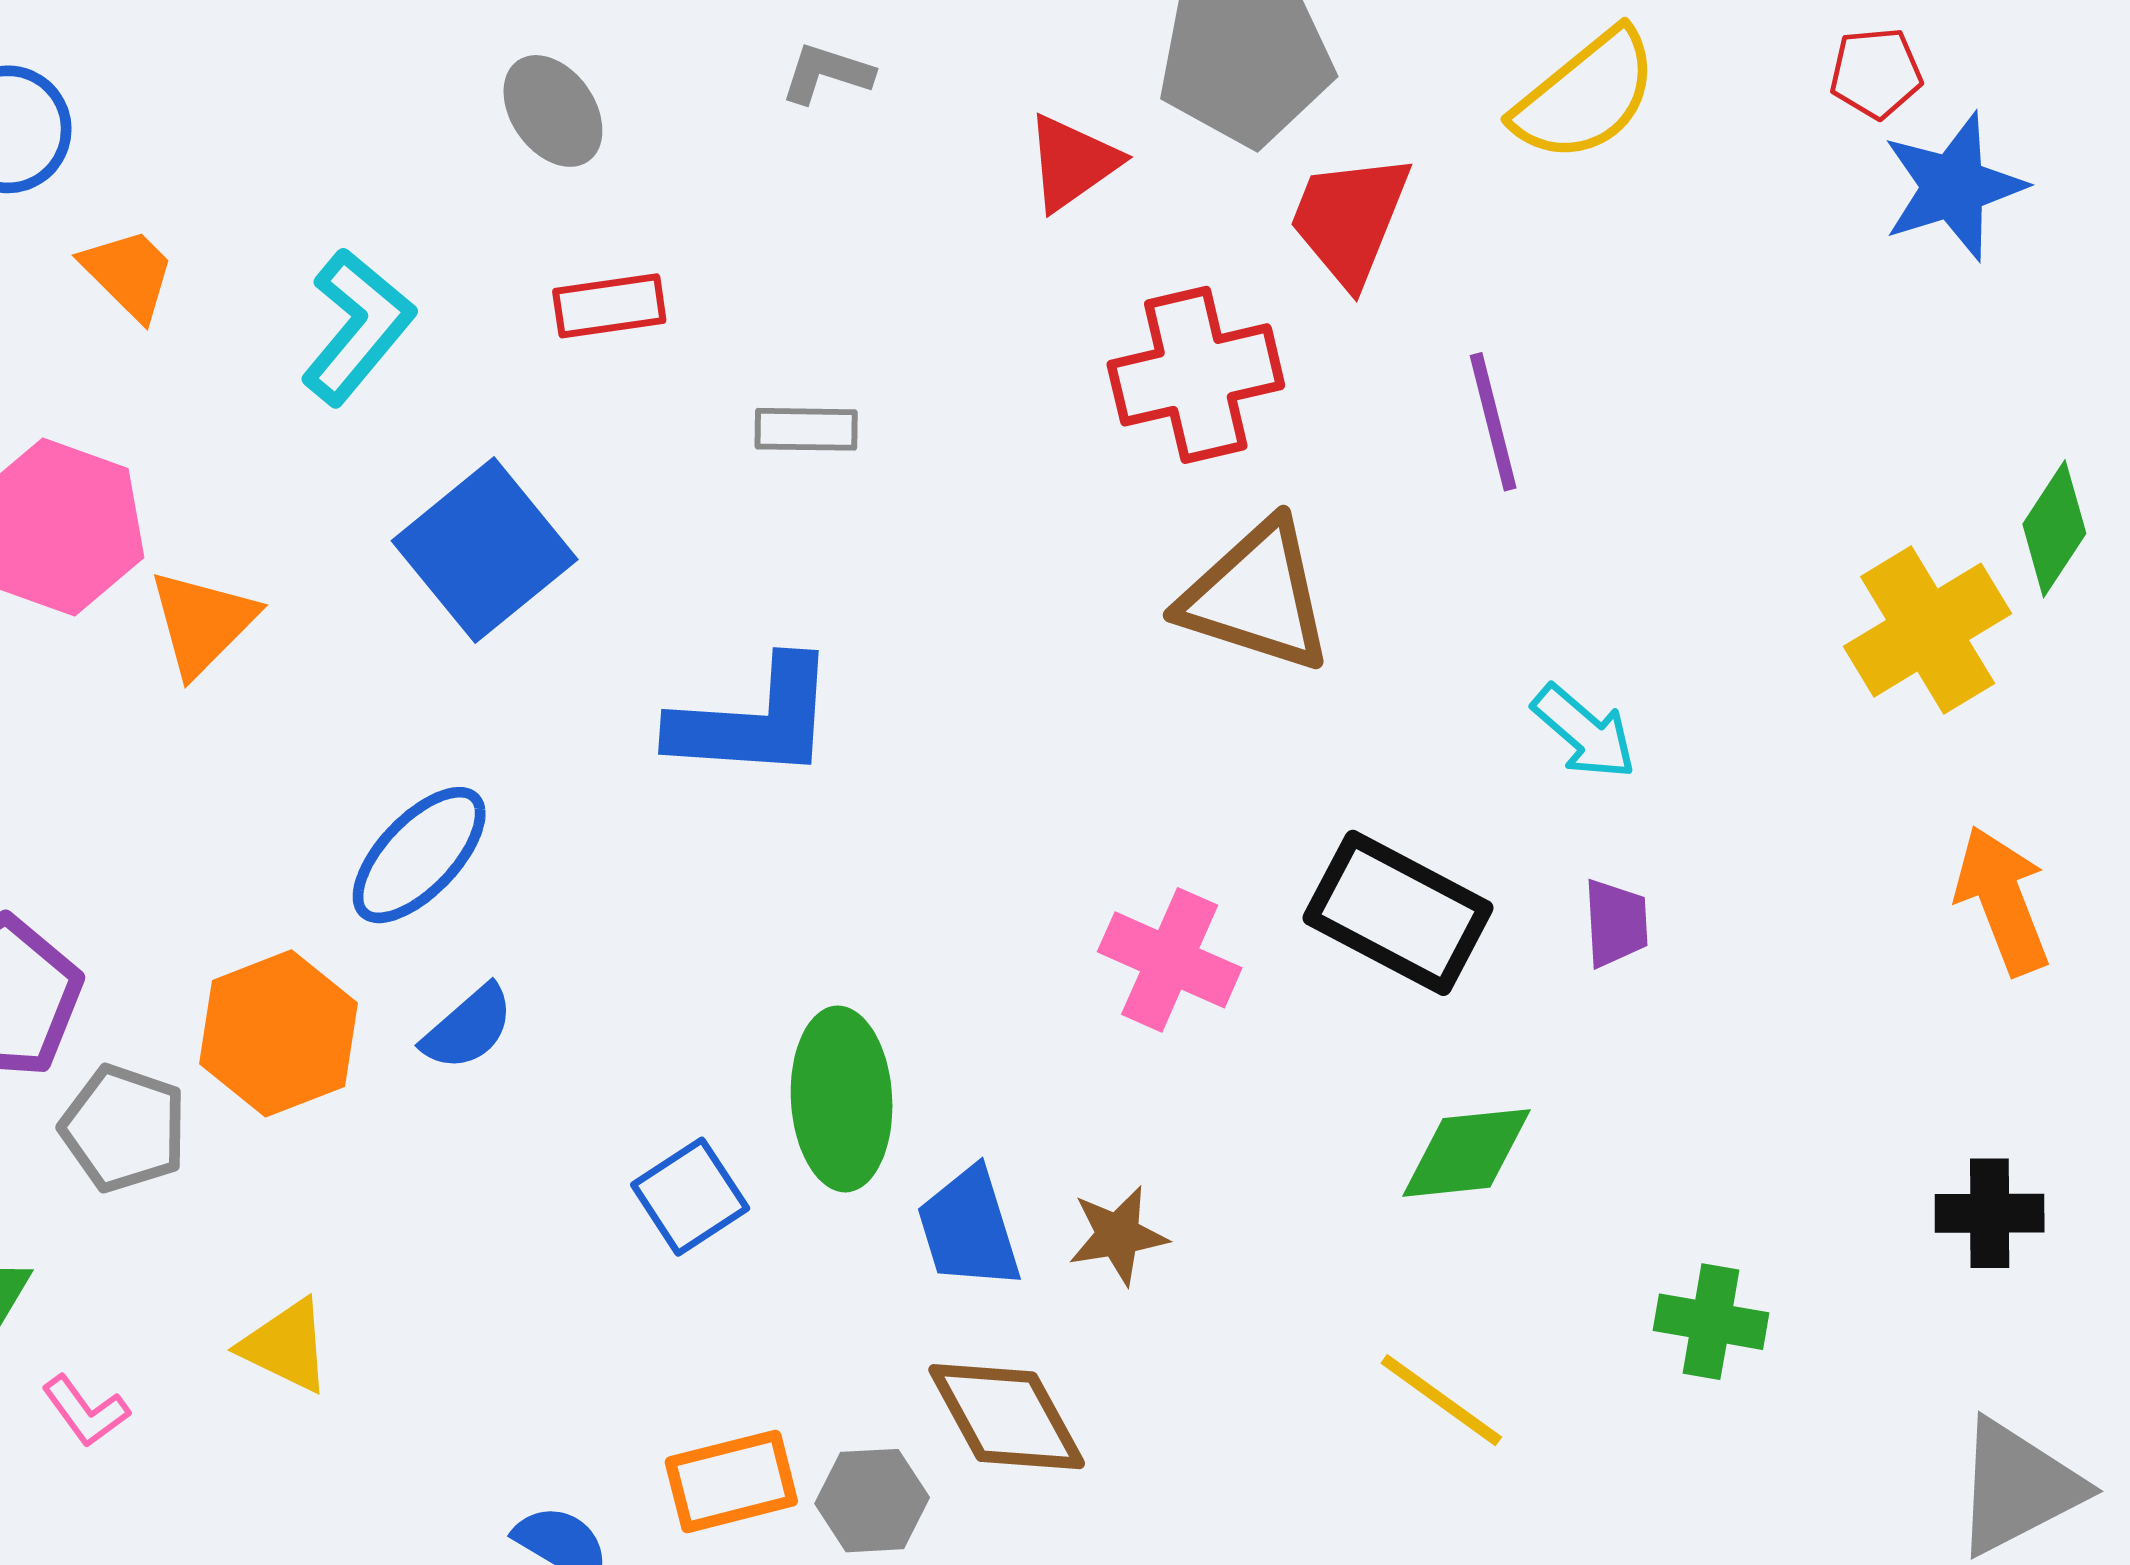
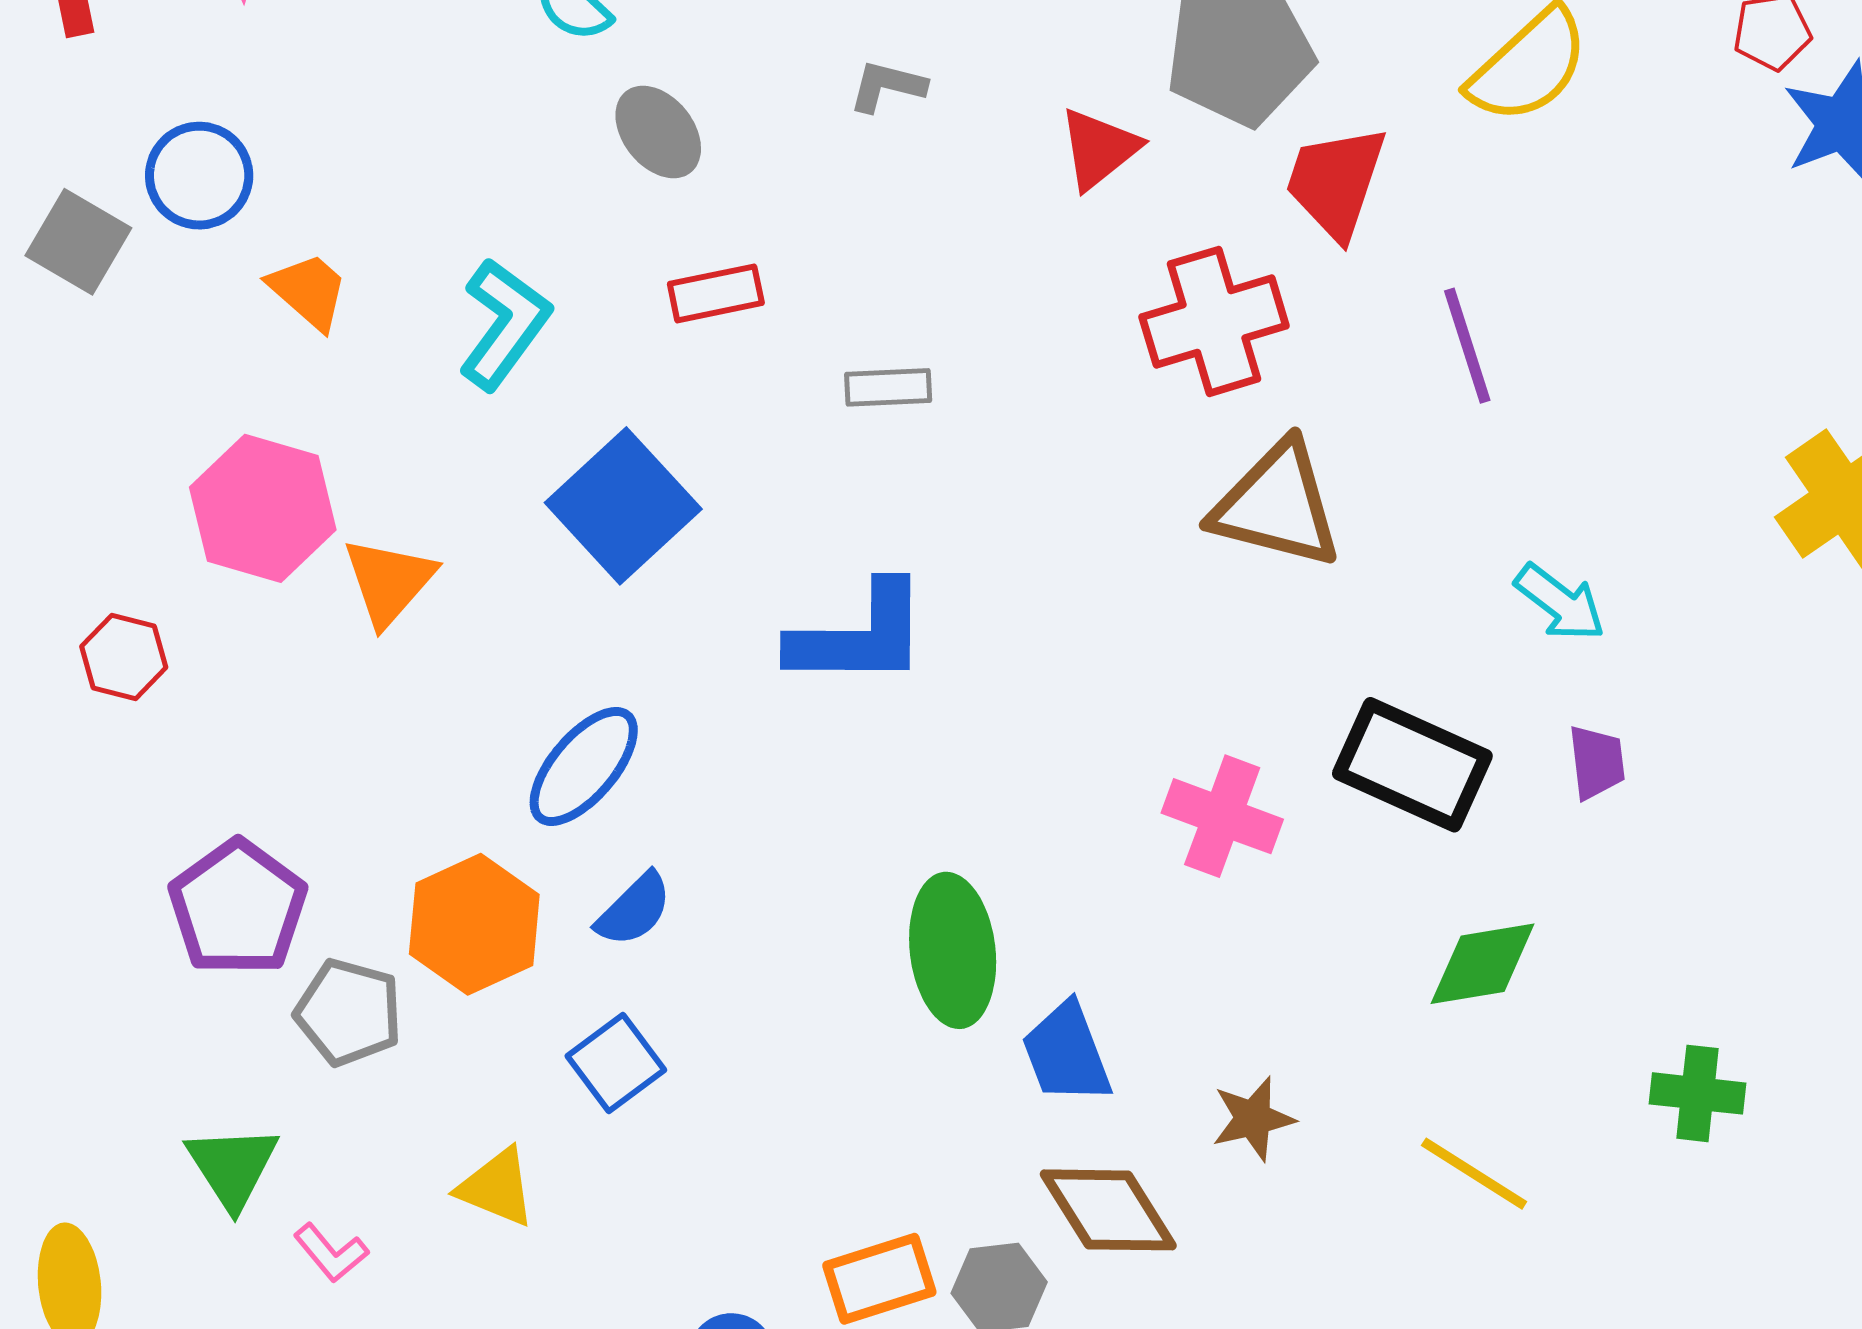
blue square: (690, 1197) -> (616, 1063), moved
brown star: (1118, 1235) -> (1253, 1119), moved

